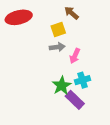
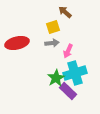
red ellipse: (19, 17) -> (17, 43), moved
cyan cross: (83, 80) -> (75, 73), size x1.6

